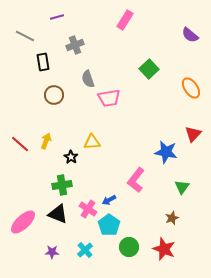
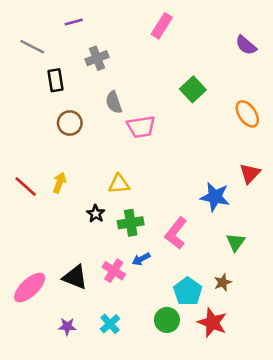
black star: (71, 157) -> (96, 214), moved
green cross: (62, 185) -> (131, 223), moved
cyan pentagon: (109, 225) -> (188, 291), moved

